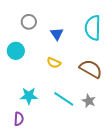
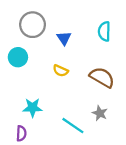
gray circle: (29, 22) -> (33, 25), size x1.5
cyan semicircle: (93, 28) -> (104, 31), size x0.7
cyan line: (64, 99) -> (73, 126), moved

